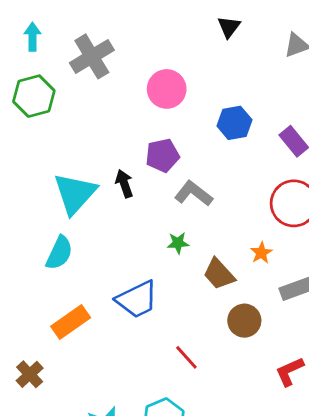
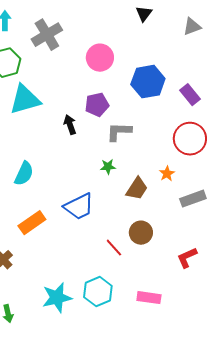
blue hexagon: (234, 123) -> (148, 82), size x1.4
cyan triangle: (75, 193) -> (25, 100), moved, turned 32
gray L-shape: (193, 193) -> (119, 132), turned -36
brown trapezoid: (219, 274) -> (137, 189), turned -105
brown circle: (244, 321) -> (141, 233), moved

